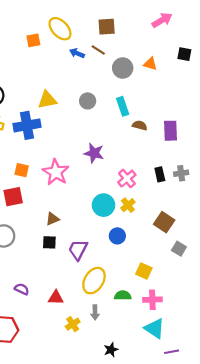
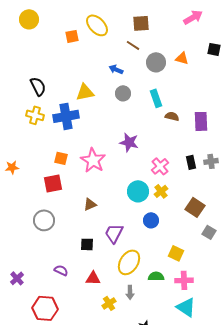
blue arrow: (77, 53) -> (116, 69), moved
black square: (49, 242) -> (87, 244), moved

